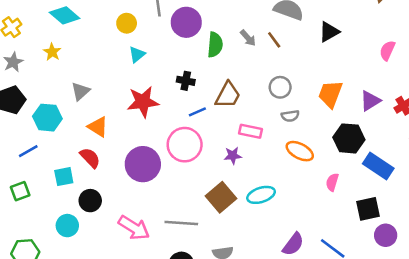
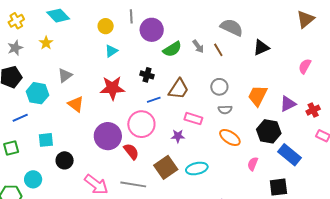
green semicircle: (215, 45) -> (172, 49), turned 48
red semicircle: (90, 158) -> (131, 151), moved
cyan circle: (67, 226) -> (33, 179), moved

